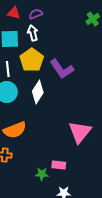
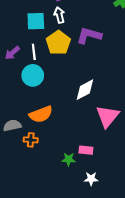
purple L-shape: (62, 69) -> (89, 35), moved, turned 140
white diamond: (38, 92) -> (85, 90), moved, turned 30

